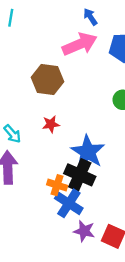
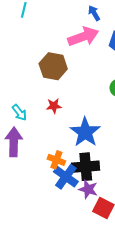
black cross: (80, 175) -> (86, 167), moved, turned -32
purple star: (84, 231) -> (88, 189), moved

